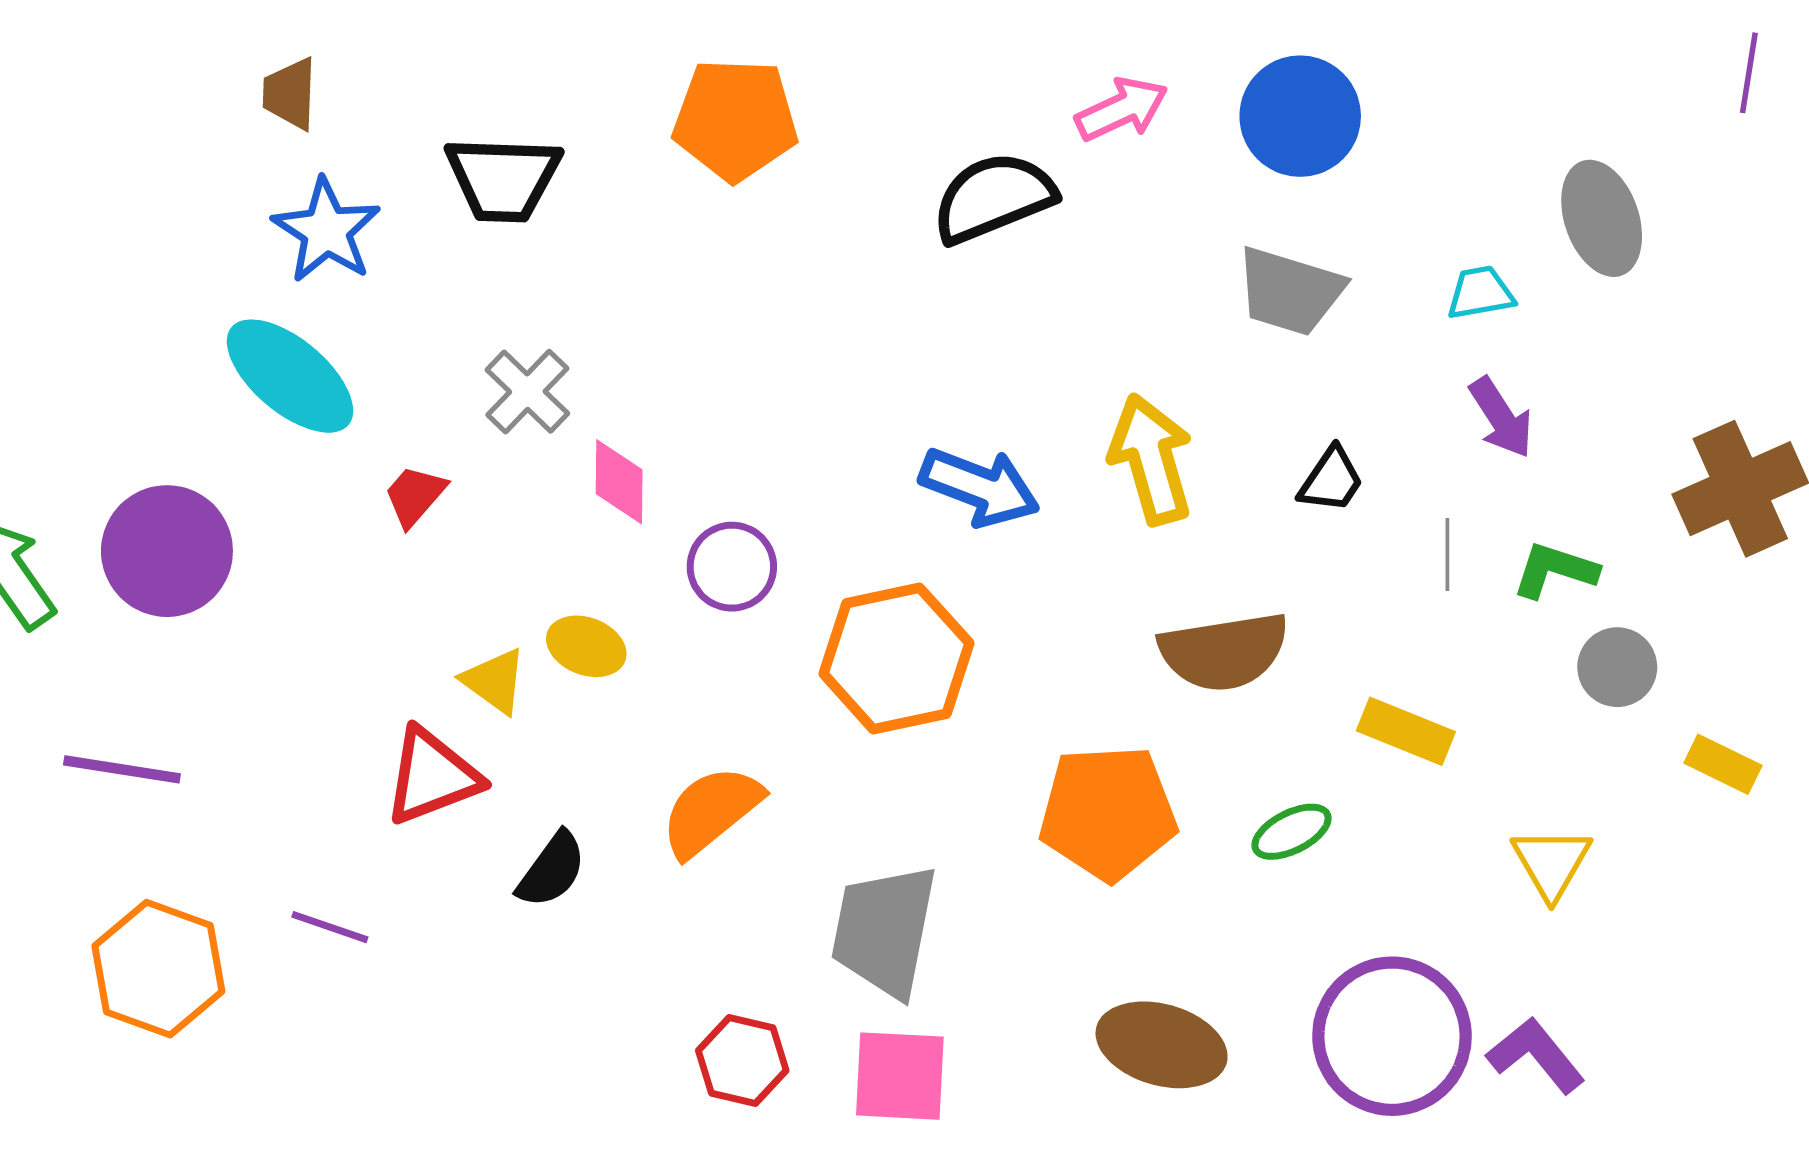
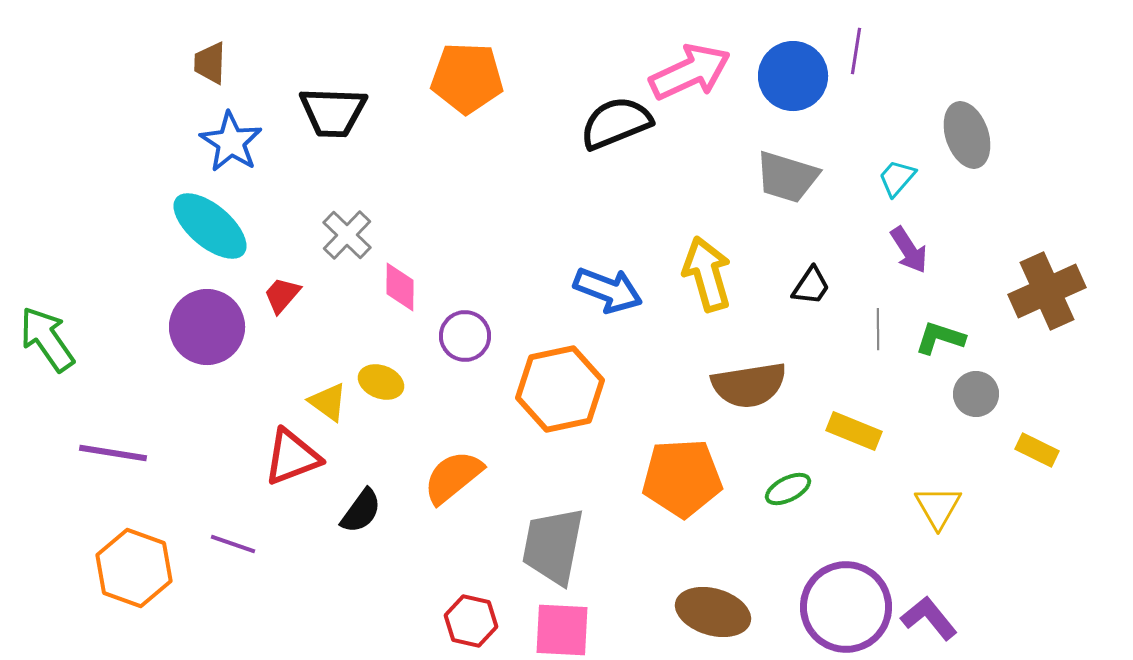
purple line: (1749, 73) -> (856, 51), moved
pink arrow: (1122, 109) -> (690, 72), size x1.5
cyan trapezoid: (1480, 293) -> (897, 178), turned -39
purple circle: (167, 551) -> (207, 327), moved

